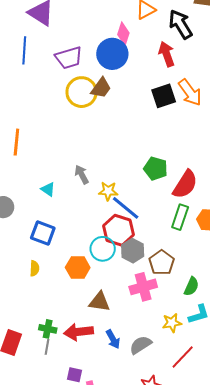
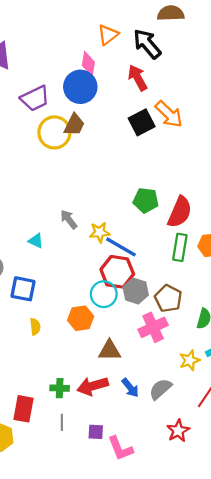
blue square: (43, 233) -> (23, 289), moved
gray line: (47, 347) -> (62, 422), moved

